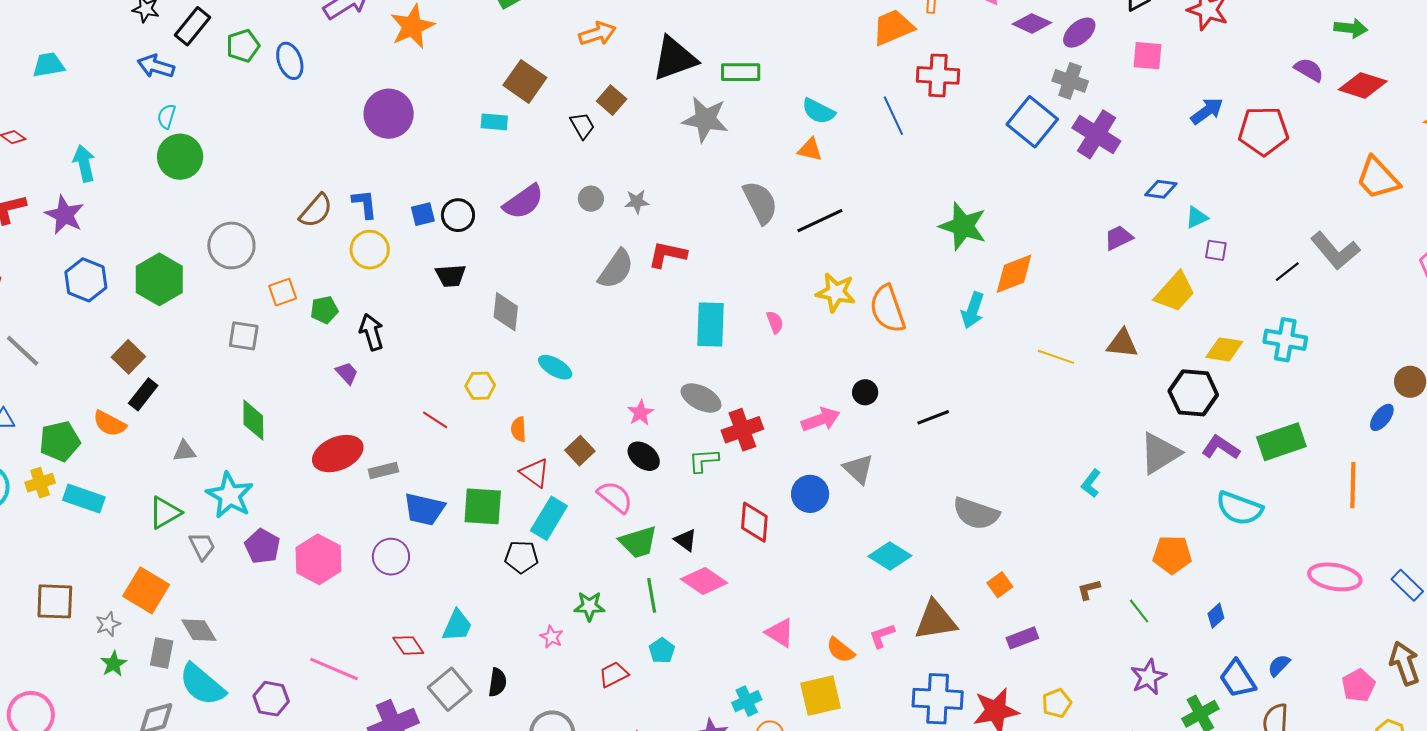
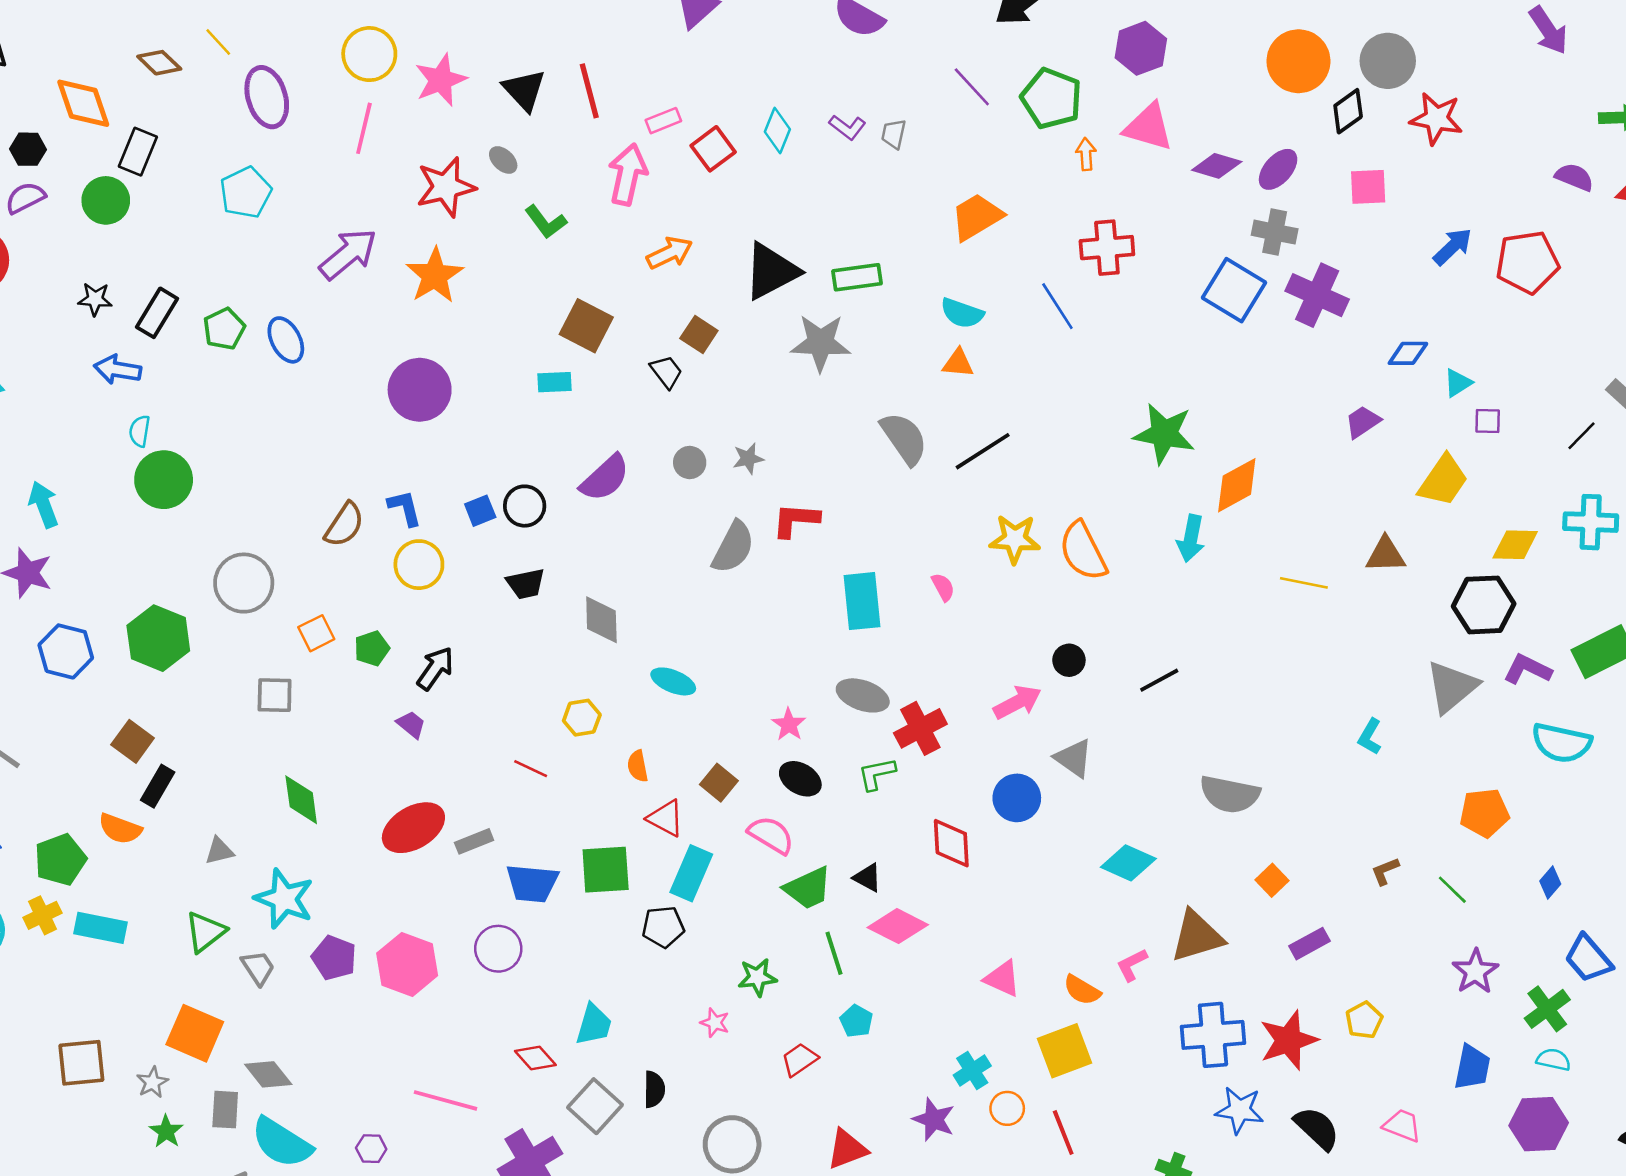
orange trapezoid: (893, 27) -> (977, 217), moved
black arrow: (371, 332) -> (435, 668), turned 60
purple hexagon: (271, 699) -> (371, 1149), size x0.7

